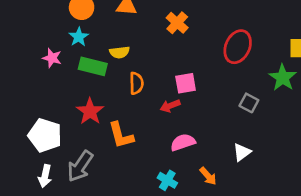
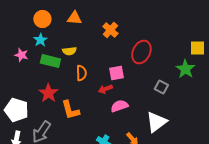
red ellipse: (238, 47) -> (141, 52), moved
pink semicircle: (183, 142) -> (119, 106), moved
white triangle: (242, 152) -> (156, 122), size x1.6

